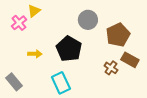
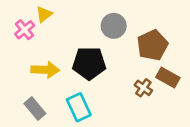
black pentagon: (69, 49) -> (89, 63), turned -30
yellow arrow: (35, 54) -> (45, 70), size x1.5
gray rectangle: (14, 82) -> (35, 108), moved

